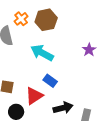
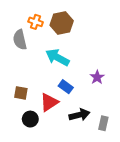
orange cross: (21, 19) -> (36, 22), turned -32
purple star: (89, 50) -> (97, 77), moved

